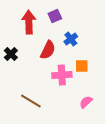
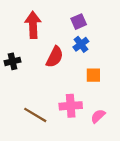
purple square: (55, 16) -> (79, 22), moved
black cross: (11, 54) -> (13, 61), turned 32
pink cross: (62, 75) -> (71, 106), moved

